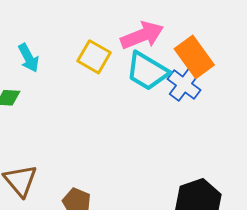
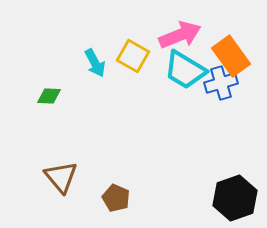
cyan arrow: (29, 58) -> (95, 63), moved
blue cross: (184, 84) -> (221, 83), turned 36

